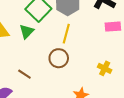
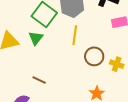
brown circle: (59, 58) -> (94, 56), moved

